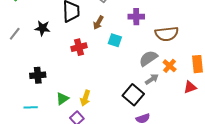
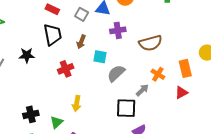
gray semicircle: (148, 58) -> (116, 73), moved
black cross: (38, 75) -> (31, 114), moved
black square: (133, 95) -> (126, 108), turned -30
yellow arrow: (85, 98) -> (77, 103), moved

